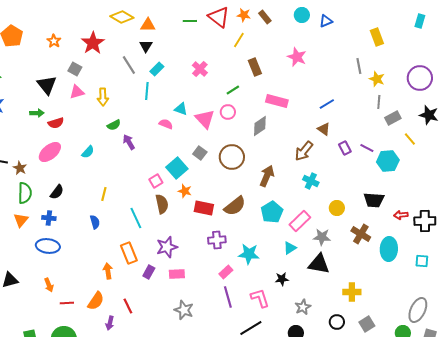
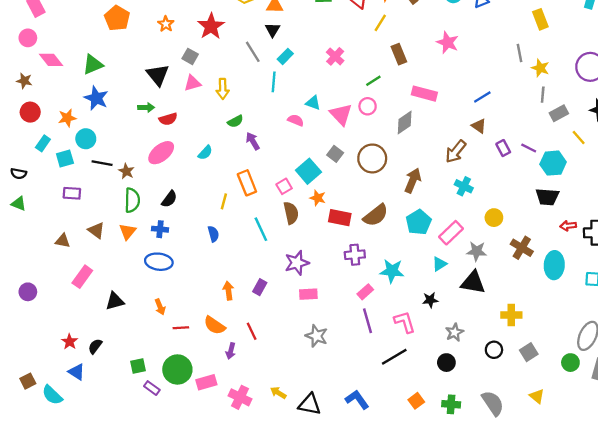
black trapezoid: (374, 200) -> (547, 197), moved
orange rectangle: (129, 253) -> (247, 183), moved
purple rectangle: (149, 272) -> (260, 287), moved
orange semicircle: (96, 301) -> (215, 325), turned 90

